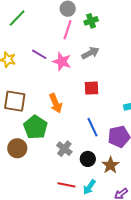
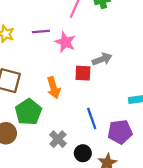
gray arrow: (90, 53) -> (102, 59), moved
purple line: (39, 54) -> (41, 31), turned -42
red square: (92, 88) -> (83, 73), moved

